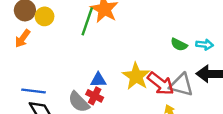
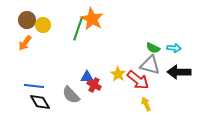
yellow star: (136, 76) -> (118, 74), size x0.7
gray triangle: (181, 85) -> (150, 65), moved
red cross: (95, 96) -> (94, 85), moved

